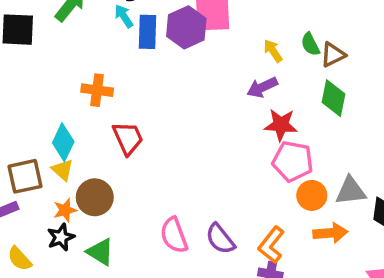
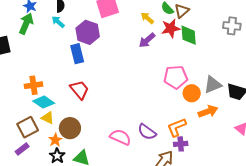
purple hexagon: (186, 27) -> (88, 32), moved
blue rectangle: (147, 32) -> (77, 54), moved
orange cross: (97, 90) -> (34, 85), moved
red star: (281, 125) -> (171, 28), moved
cyan diamond: (63, 142) -> (44, 102), turned -65
pink semicircle: (174, 235) -> (120, 137), turned 150
orange L-shape: (271, 245) -> (177, 127), turned 45

